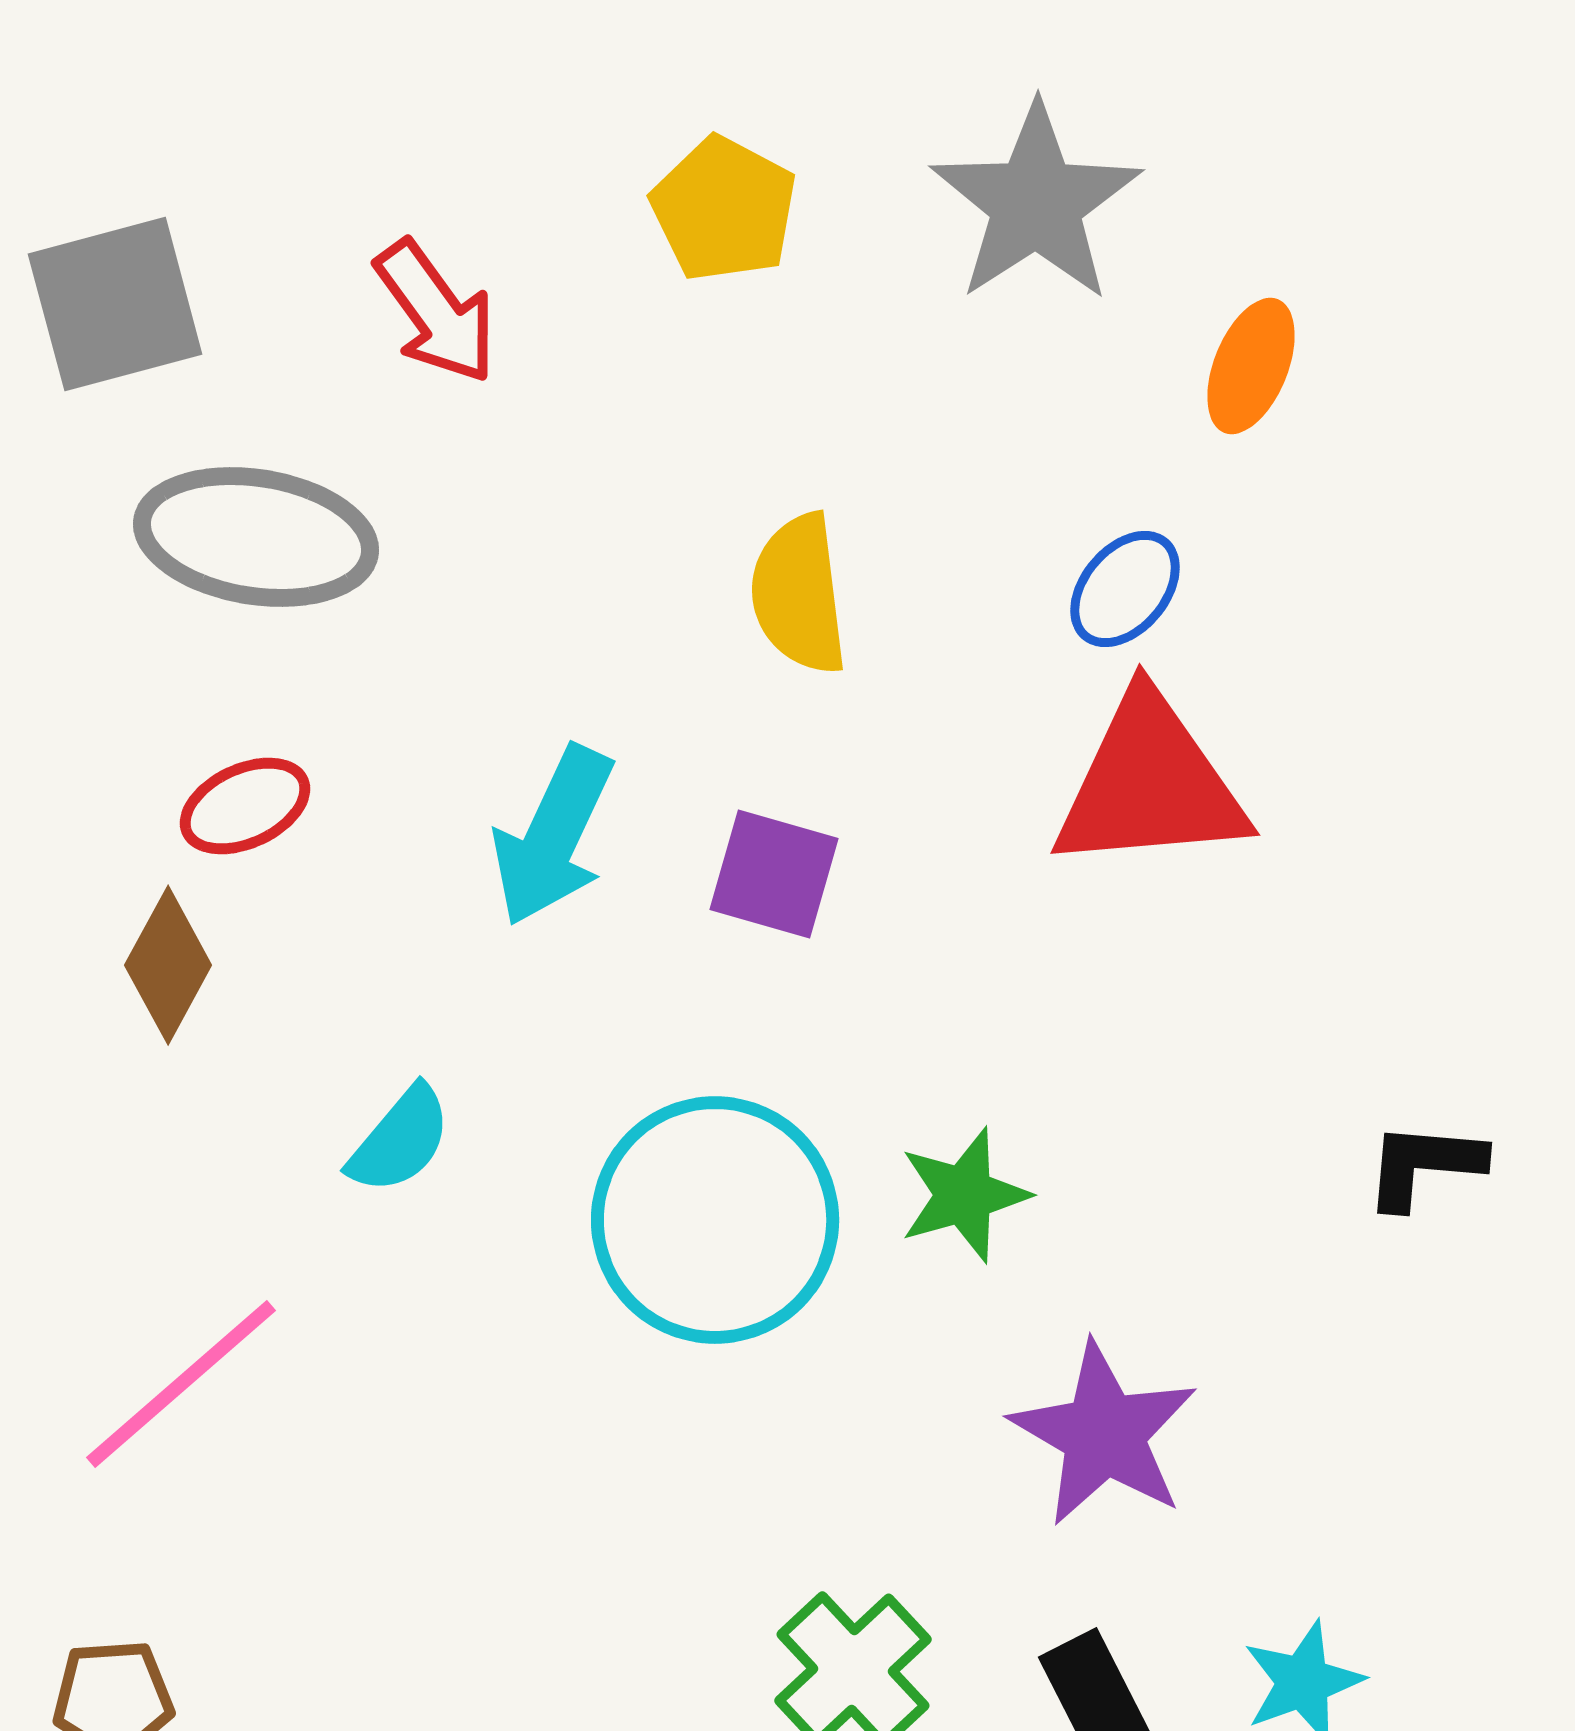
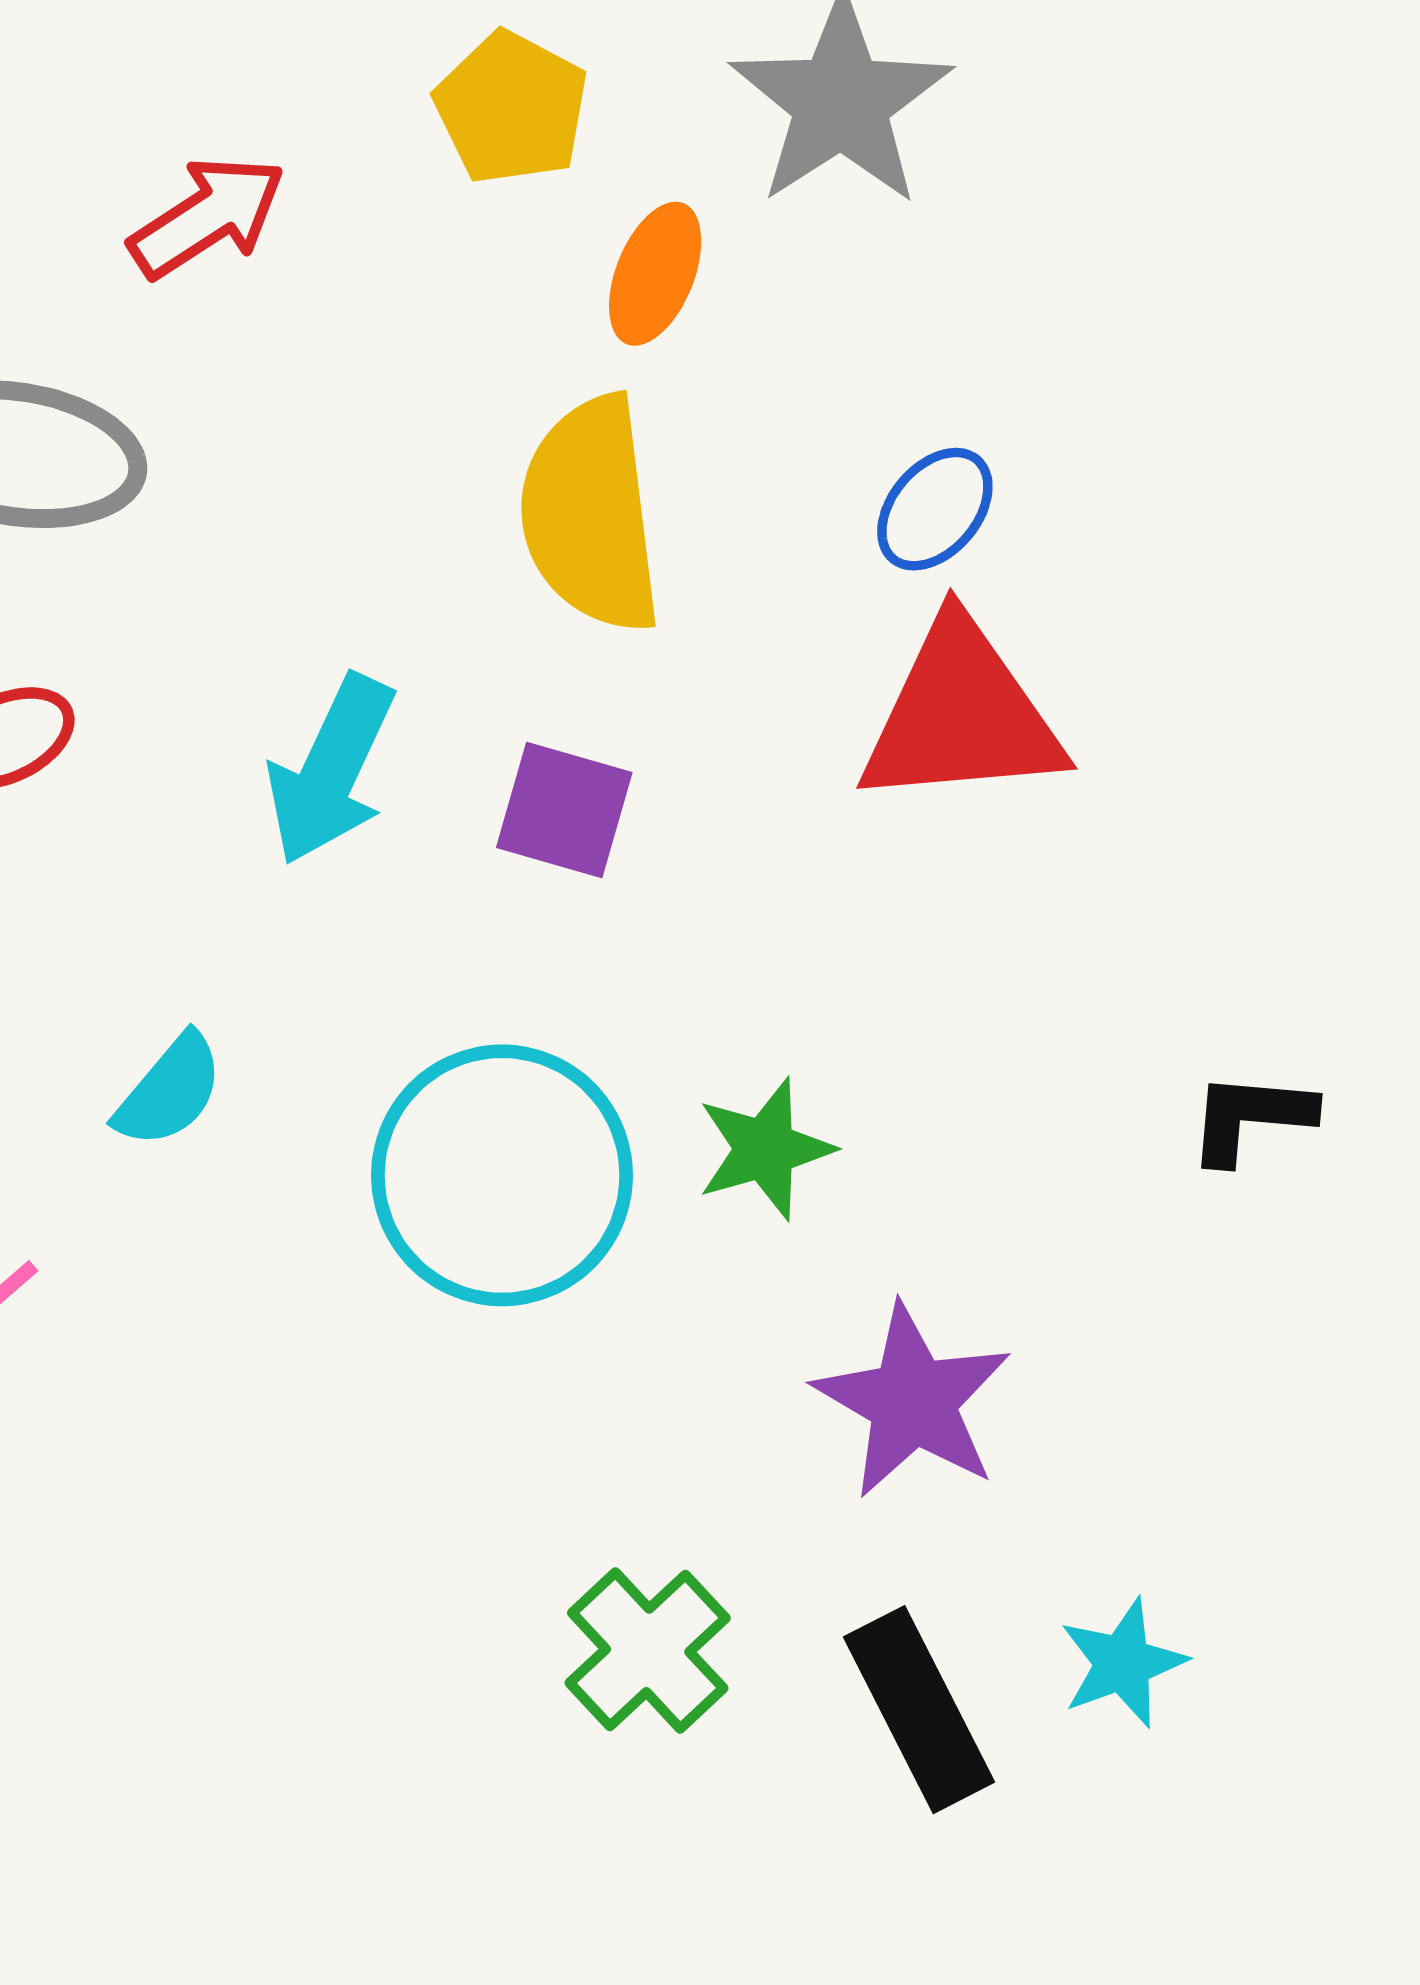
red arrow: (436, 312) -> (207, 217), turned -87
orange ellipse: (1251, 366) -> (655, 274), moved
yellow semicircle: (799, 594) -> (591, 514), size x1.4

